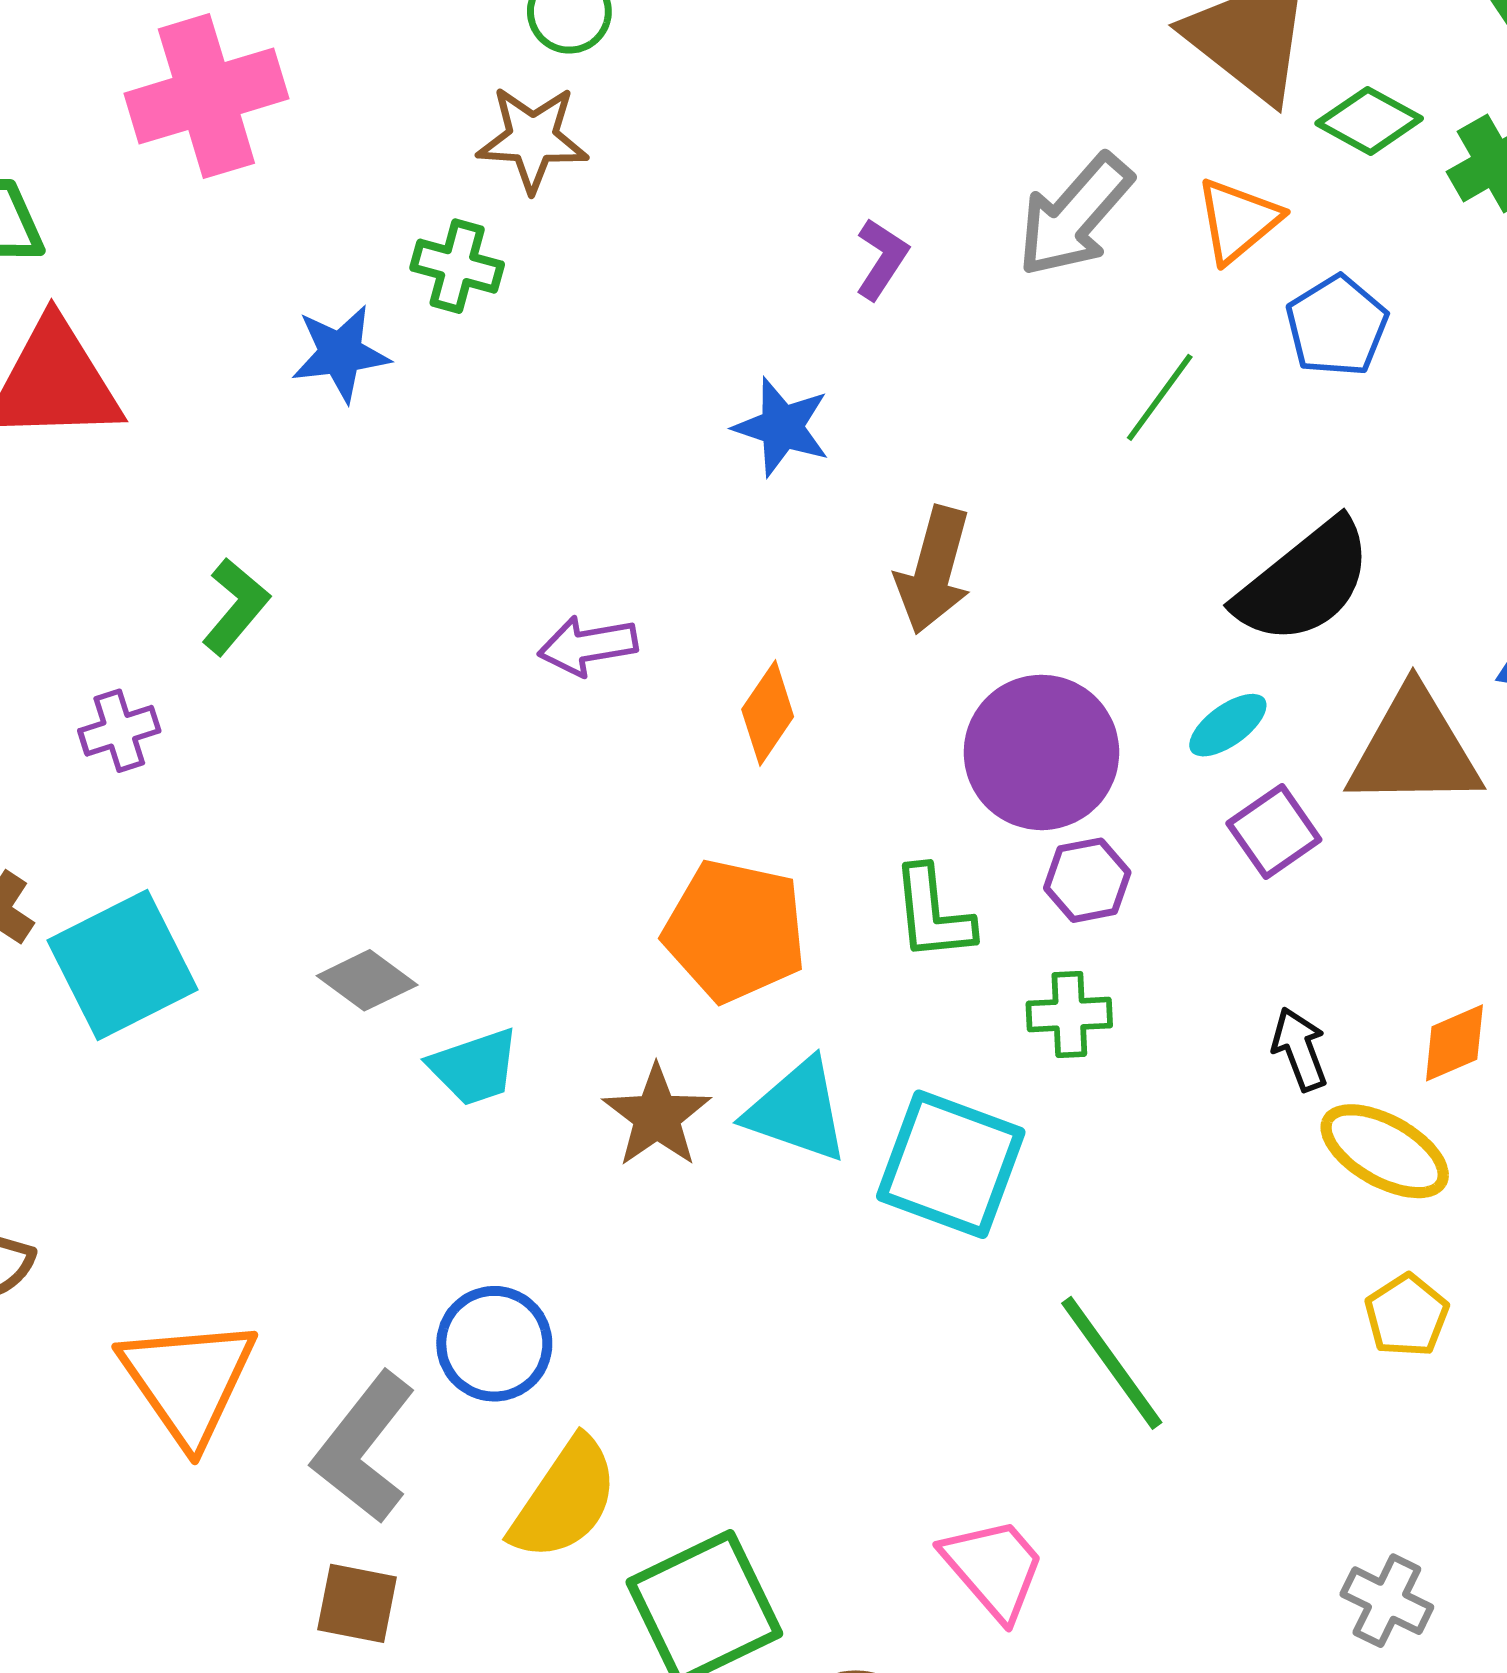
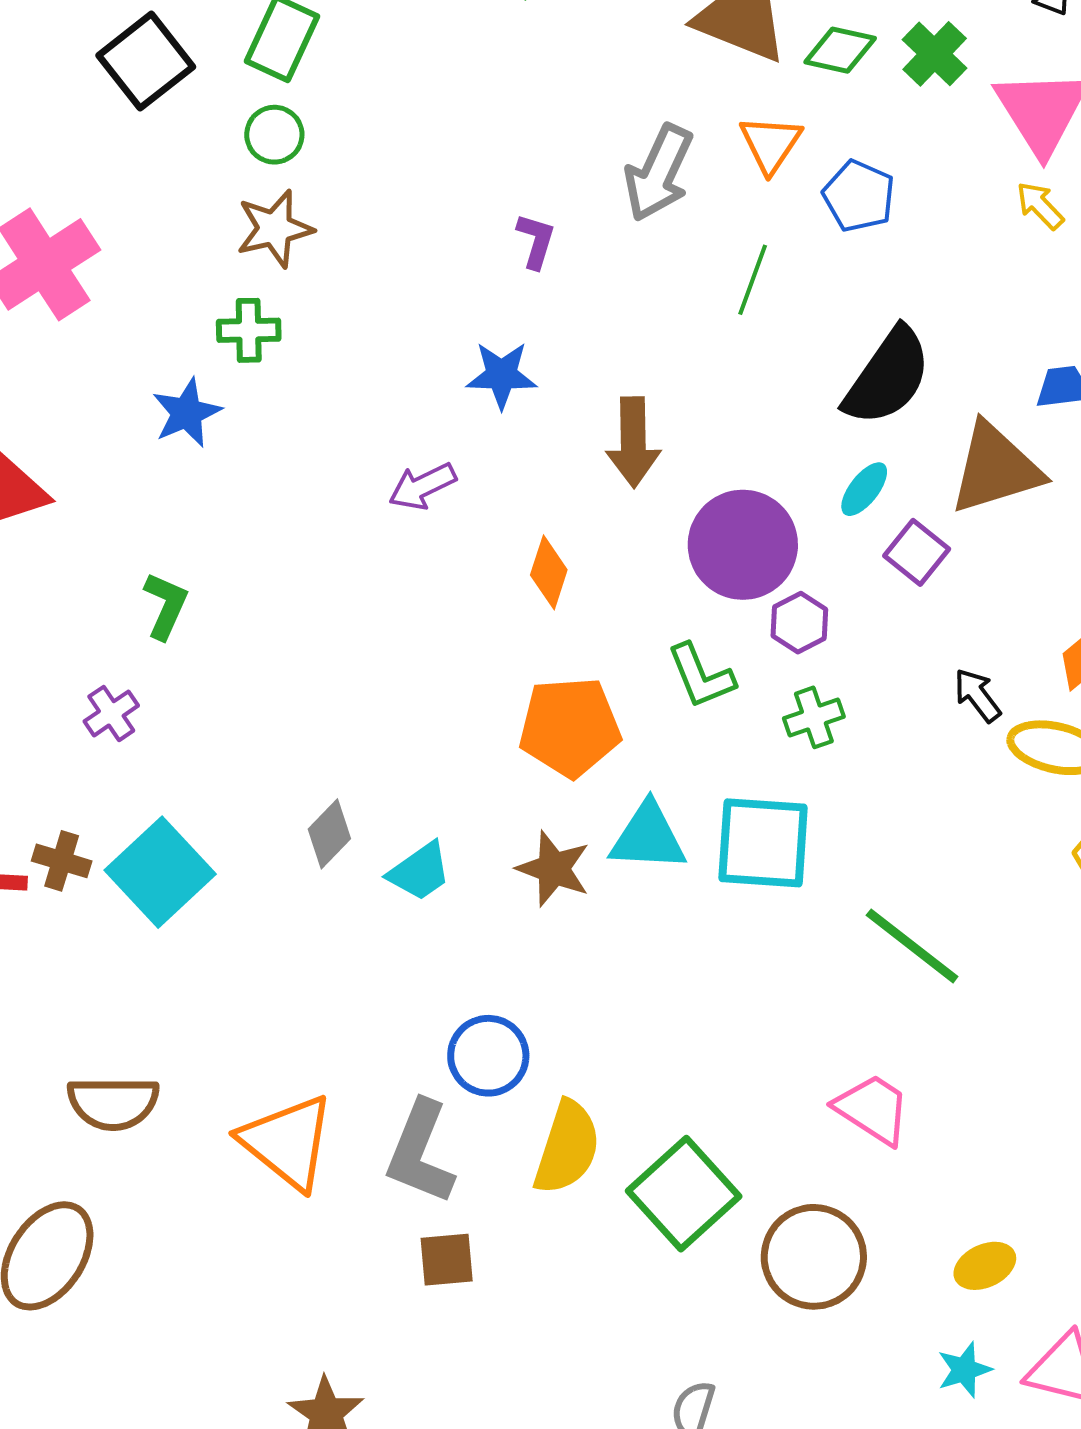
purple arrow: (588, 646) -> (422, 486), moved
gray diamond: (367, 980) -> (329, 834), turned -66

